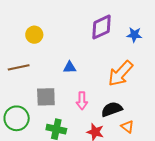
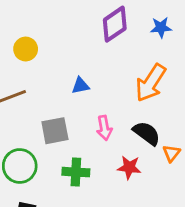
black semicircle: (112, 109) -> (147, 133), turned 65
orange triangle: (127, 127) -> (171, 153), turned 40

